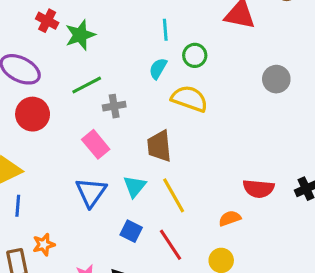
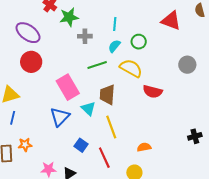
cyan line: (165, 30) -> (115, 24), moved
green line: (87, 85) -> (97, 65), moved
gray cross: (114, 106) -> (85, 36), moved
pink rectangle: (96, 144) -> (68, 87), size x1.4
cyan triangle: (135, 186) -> (88, 109), moved, turned -35
red semicircle: (259, 189) -> (153, 92), moved

